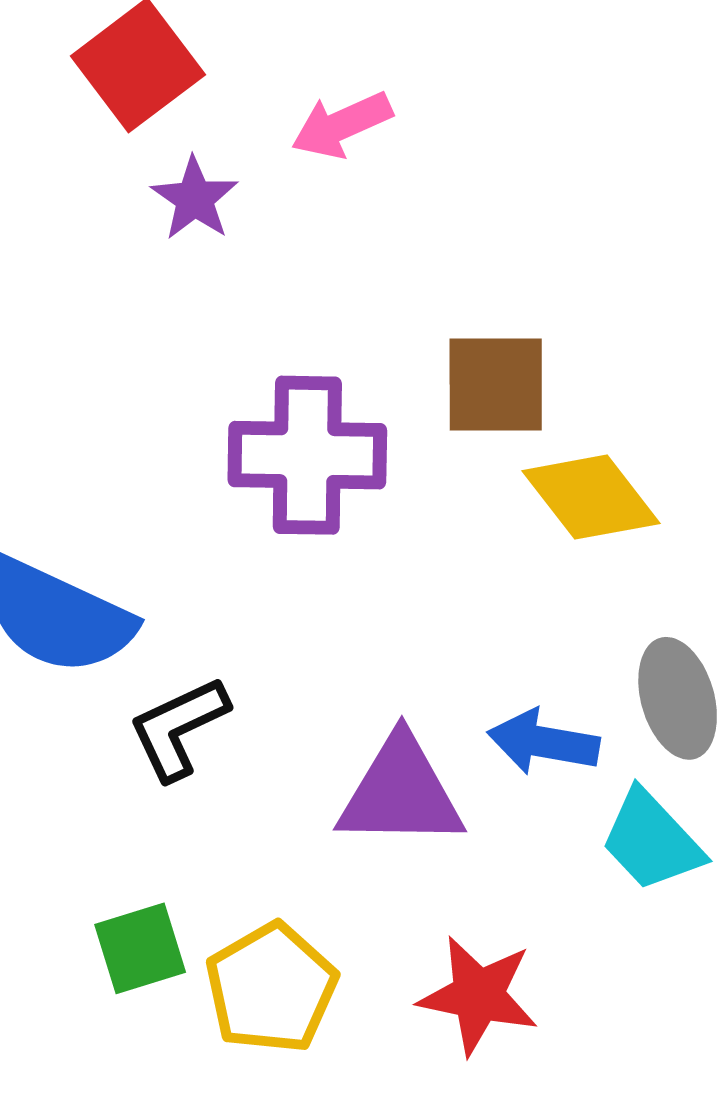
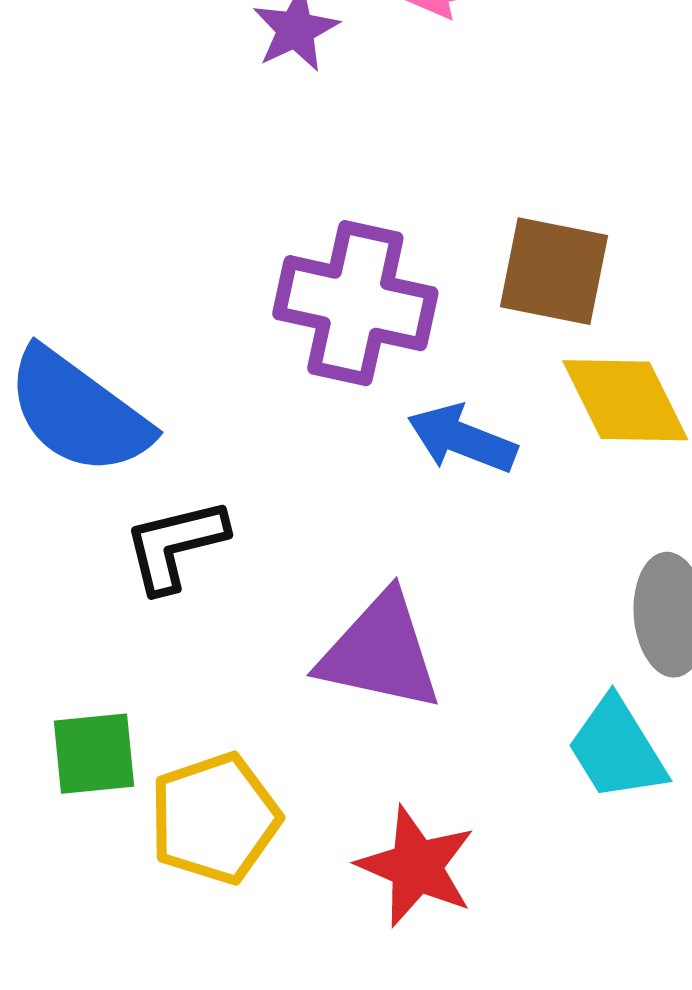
blue arrow: (543, 742) -> (462, 439), moved

